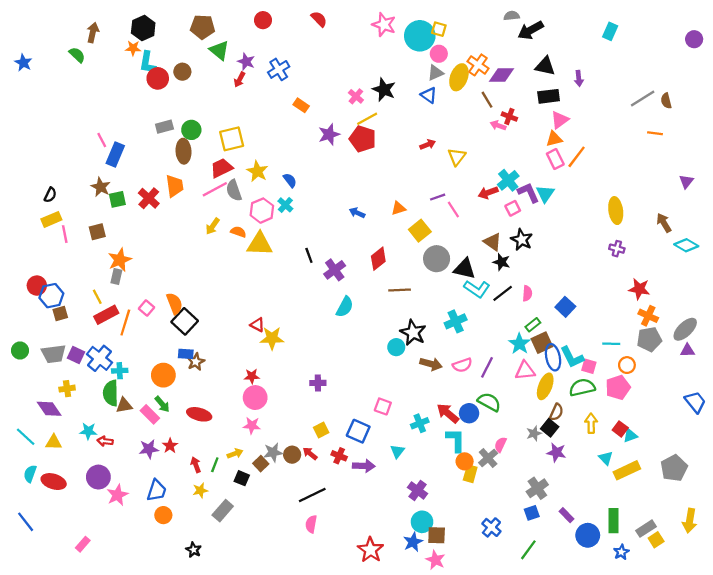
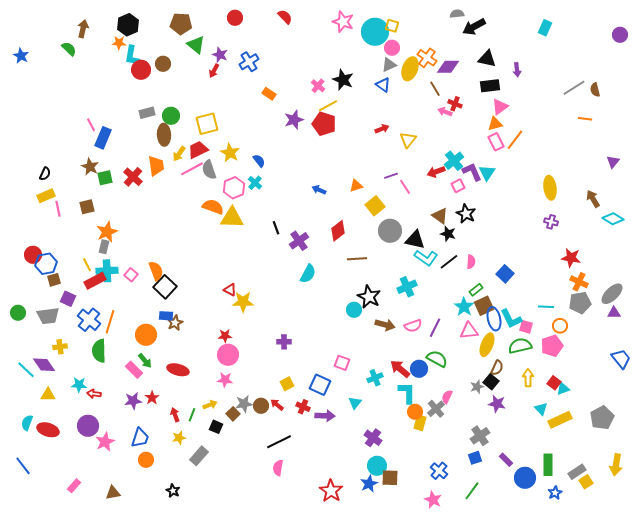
yellow arrow: (213, 226) -> (179, 154), moved
orange semicircle: (238, 232) -> (213, 207), size x1.5
orange line: (125, 323) -> (110, 322), moved
purple square: (76, 355) -> (68, 299), moved
cyan cross: (120, 371) -> (107, 271), moved, size x1.5
brown triangle: (124, 405) -> (113, 493), moved
cyan line: (26, 437) -> (26, 370), moved
pink star: (435, 560) -> (433, 500), moved

